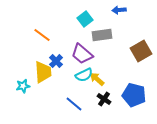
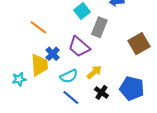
gray rectangle: (102, 35) -> (99, 27), turned -60
cyan semicircle: (84, 75) -> (69, 76), moved
yellow arrow: (97, 79) -> (94, 72), turned 98

